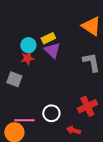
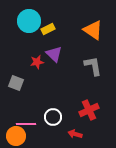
yellow rectangle: (48, 38) -> (48, 29), moved
cyan circle: (28, 45) -> (29, 21), moved, size x1.5
red star: (27, 58) -> (37, 62), moved

